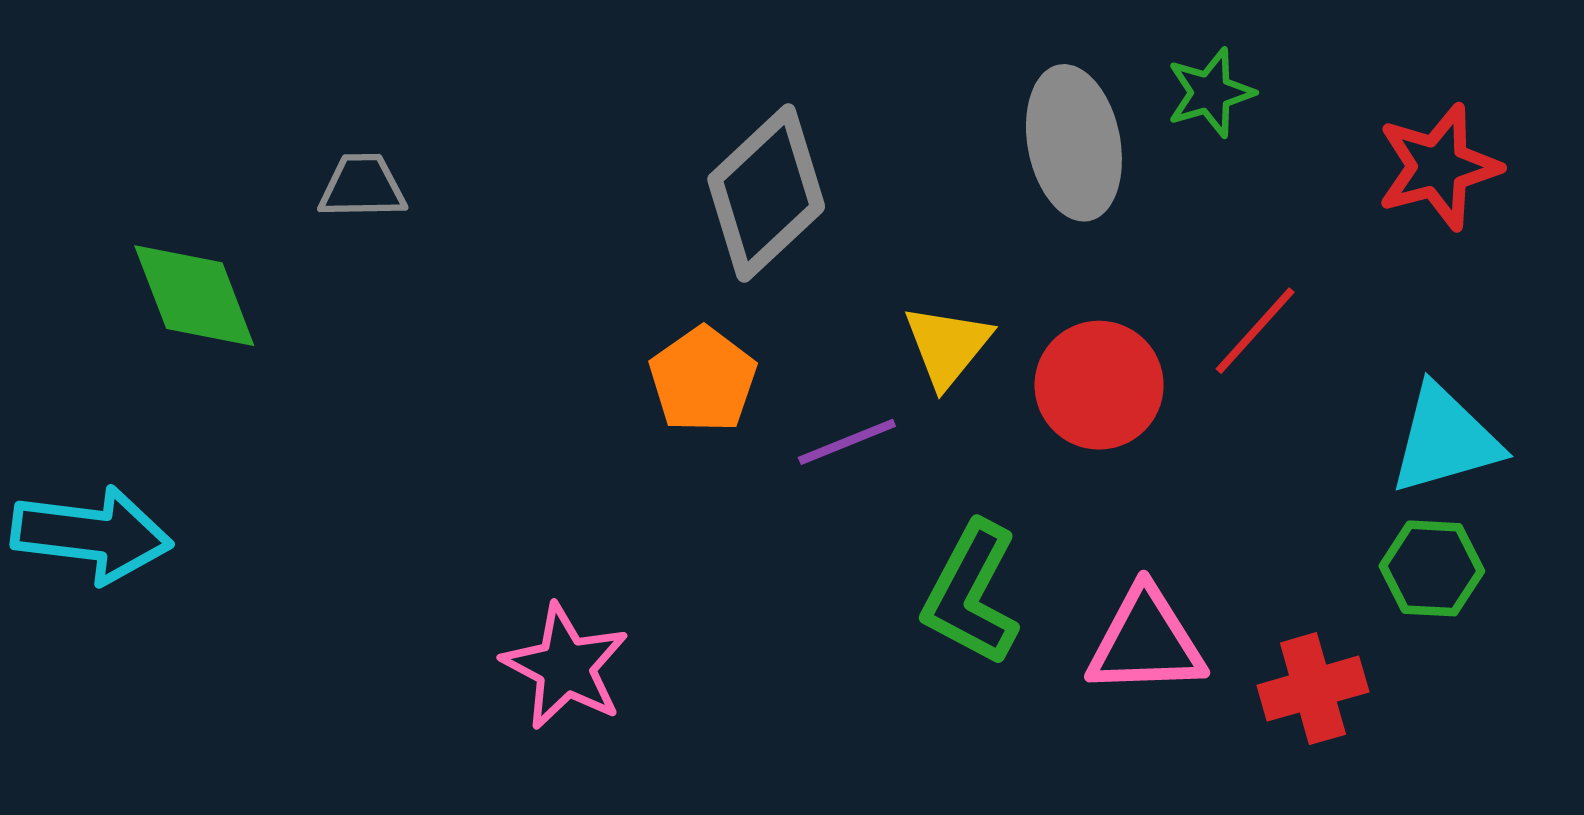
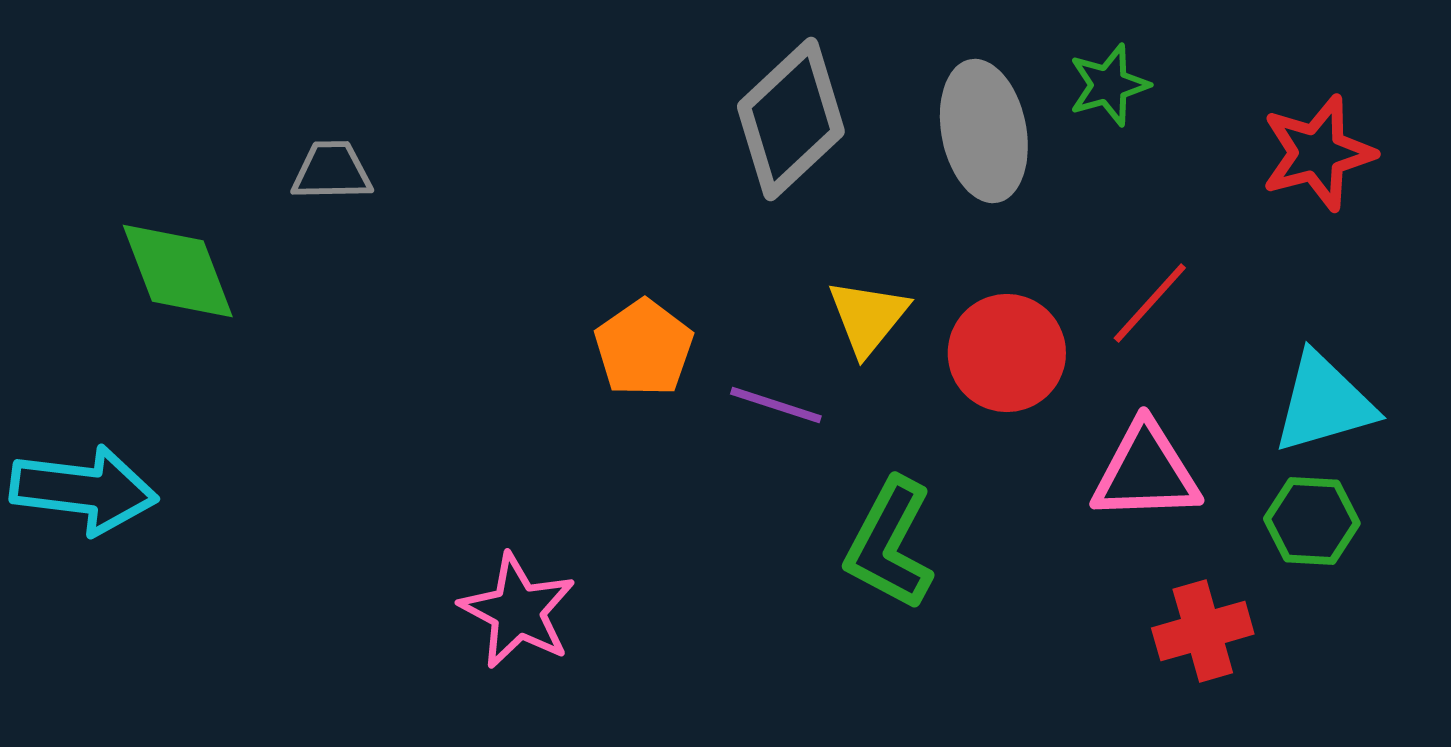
gray diamond: (766, 193) -> (791, 119), moved
purple line: (847, 442) -> (776, 405), turned 40
pink triangle: (1146, 642) -> (1146, 472), moved

